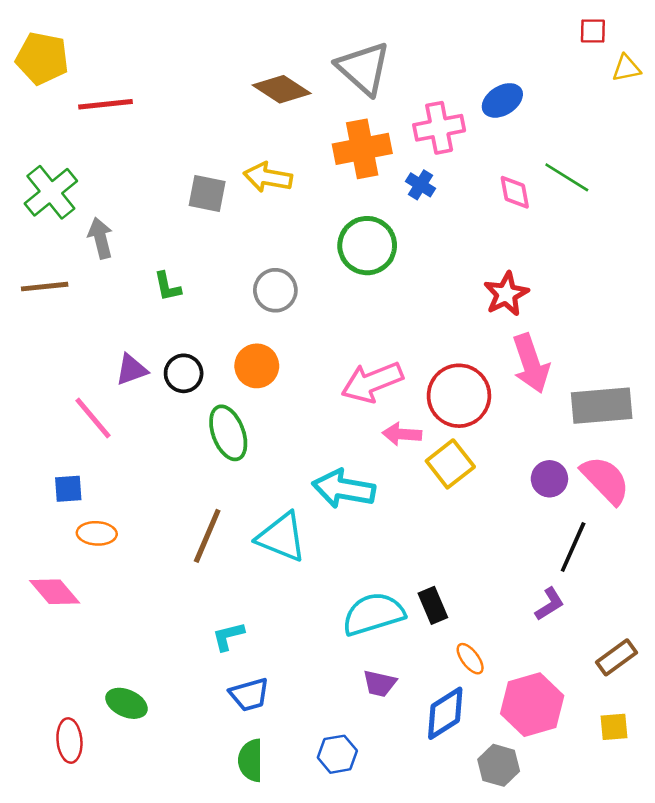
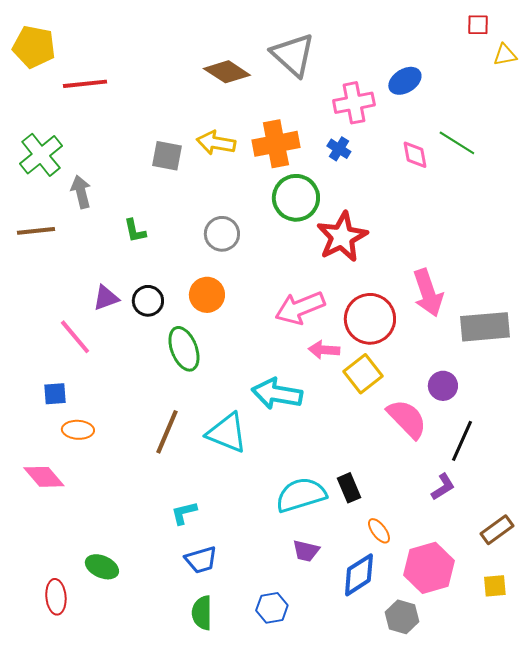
orange cross: (362, 149) -> (276, 144), moved
red star: (506, 294) -> (342, 237), moved, size x1.4
pink semicircle: (605, 480) -> (407, 419), moved

